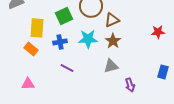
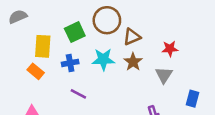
red star: (158, 32) -> (170, 49), moved
gray triangle: (111, 66) -> (164, 75), moved, turned -42

